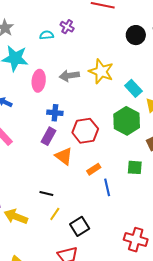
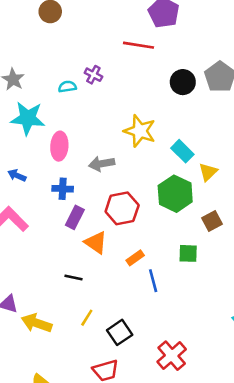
gray arrow: (69, 76) -> (102, 164), moved
blue cross: (55, 113) -> (63, 189), moved
black line: (46, 193) -> (73, 277), moved
red cross: (136, 240) -> (172, 356), moved, turned 35

